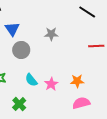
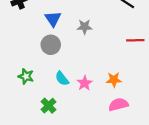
blue triangle: (12, 29) -> (53, 19), moved

